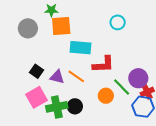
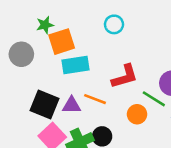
cyan circle: (118, 22) -> (114, 24), moved
cyan rectangle: (81, 48) -> (76, 65), moved
black square: (37, 71) -> (45, 104), size x1.6

